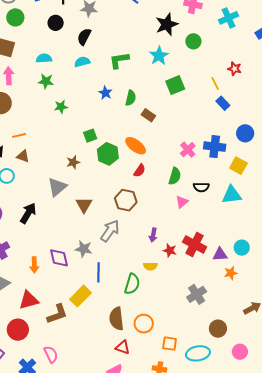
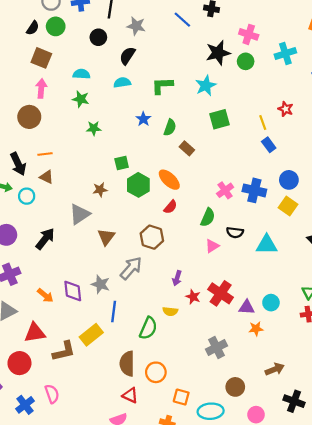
green circle: (193, 41) -> (246, 61), moved
yellow square: (238, 166) -> (288, 206), moved
orange arrow: (34, 265) -> (45, 295), turned -56

